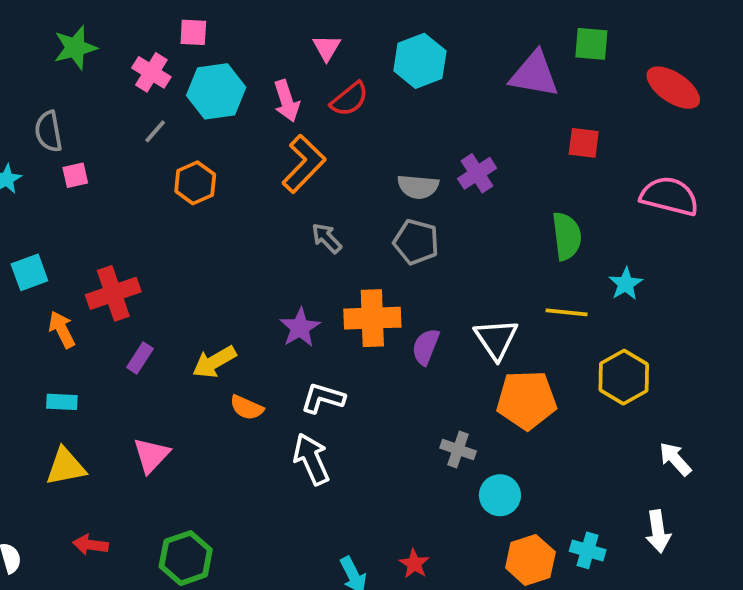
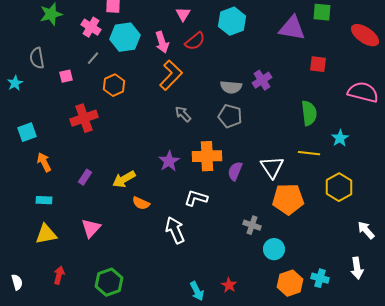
pink square: (75, 175) -> (66, 76), moved
red cross: (113, 293) -> (84, 118), moved
white L-shape: (323, 398) -> (196, 198), moved
red arrow: (90, 545) -> (59, 275), turned 96

